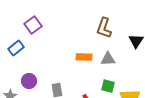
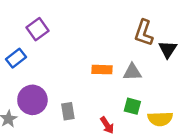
brown L-shape: (104, 28) -> (144, 33), moved
purple circle: (29, 81) -> (32, 100), size x1.5

